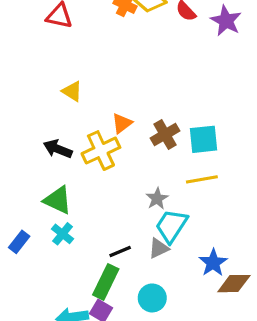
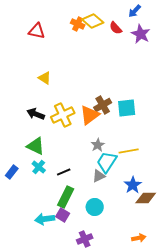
orange triangle: (122, 123) -> (90, 115), moved, size x1.5
yellow line: (202, 179) -> (129, 151), moved
black line: (120, 251) -> (64, 172), moved

